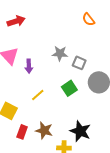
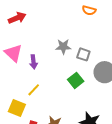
orange semicircle: (88, 19) -> (89, 10), turned -32
yellow line: (38, 95) -> (34, 90), moved

